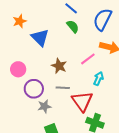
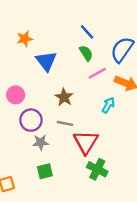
pink line: (88, 59) -> (97, 73), moved
cyan arrow: (99, 79) -> (108, 105), moved

